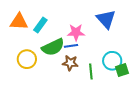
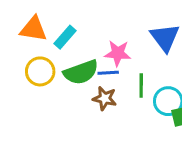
yellow circle: (27, 59) -> (40, 71), moved
green line: (91, 71) -> (141, 85), moved

